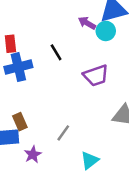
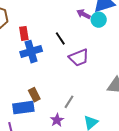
purple trapezoid: (96, 75) -> (79, 58), moved
purple star: (33, 155) -> (57, 120), moved

